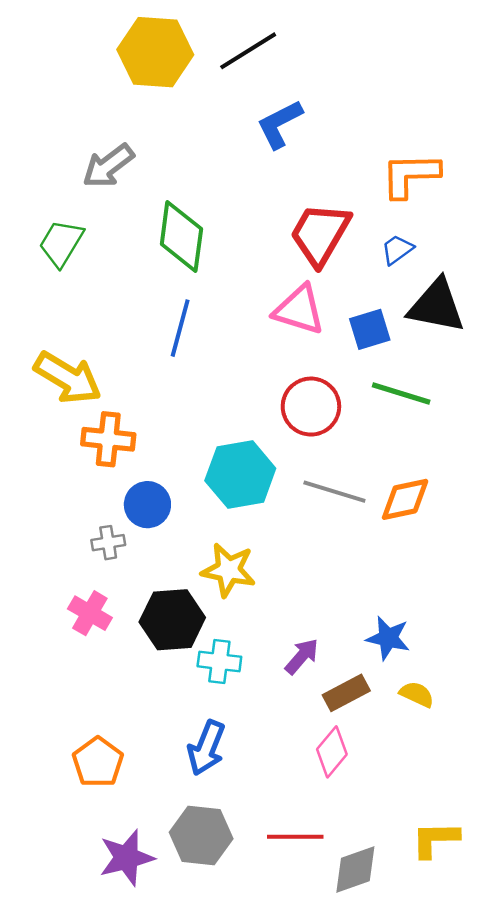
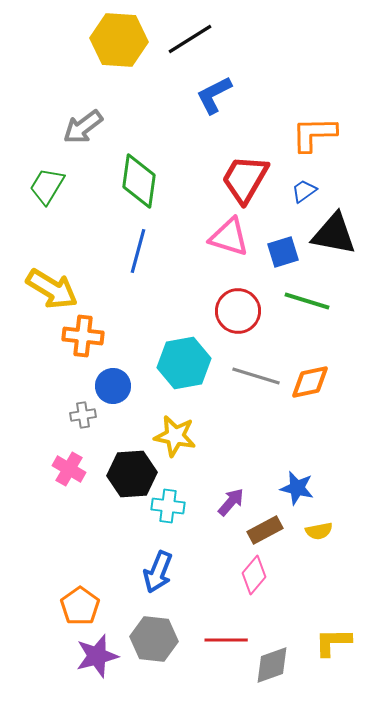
yellow semicircle: (417, 694) -> (319, 531), turned 144
orange pentagon: (98, 762) -> (80, 606), moved

